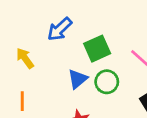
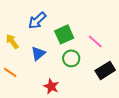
blue triangle: (78, 79) -> (38, 53), moved
orange line: (22, 101) -> (10, 72), turned -56

